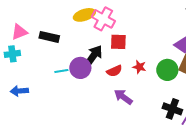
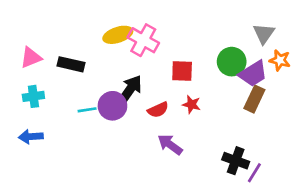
red square: (118, 42) -> (182, 71), moved
cyan cross: (12, 54) -> (33, 96), moved
green circle: (167, 70) -> (232, 62), moved

